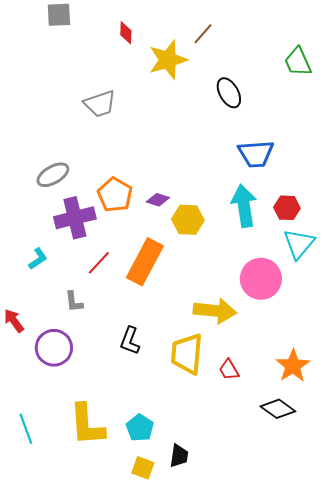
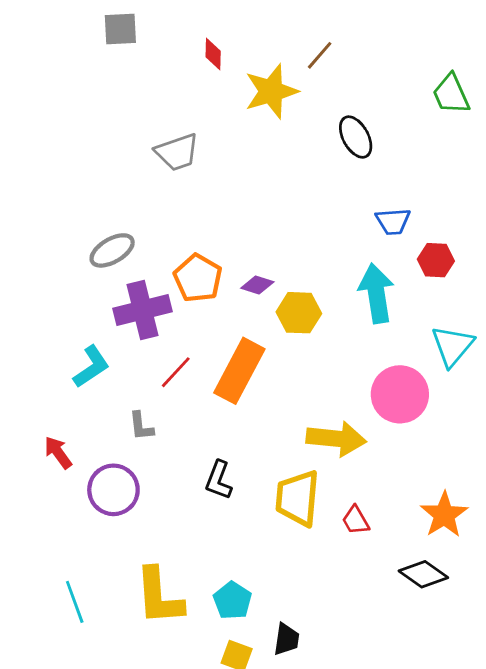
blue trapezoid: (256, 154) -> (393, 221), size x0.7
red hexagon: (287, 208) -> (436, 260), moved
cyan L-shape: (38, 259) -> (91, 367), size x1.4

